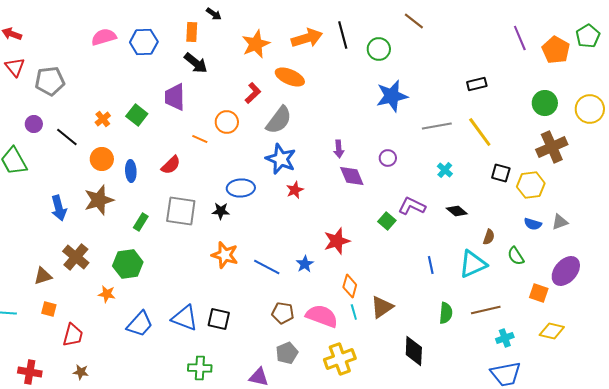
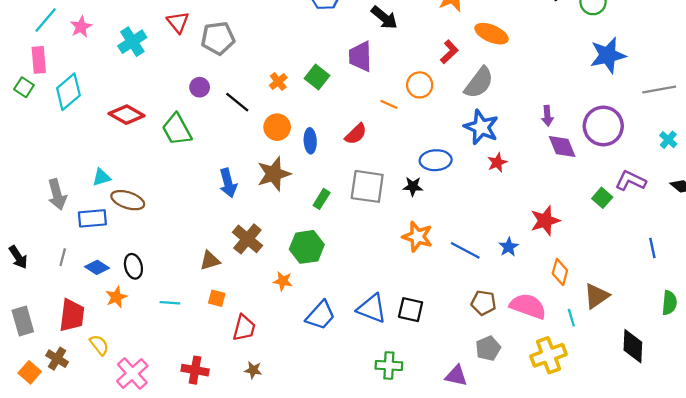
purple circle: (388, 158) -> (603, 126), size x2.0
cyan line: (354, 312) -> (571, 318), moved

